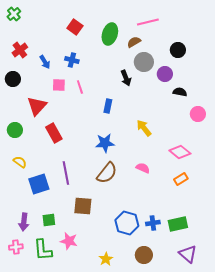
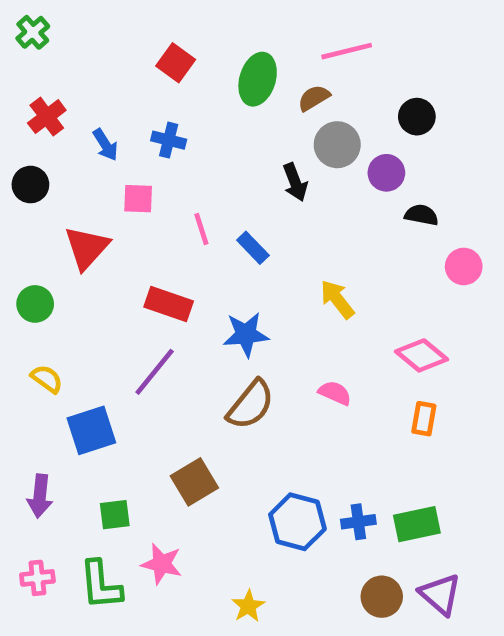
pink line: (80, 87) -> (201, 229), moved
blue rectangle: (108, 106) -> (253, 248), turned -56
red rectangle: (54, 133) -> (169, 304), moved, turned -42
purple line: (66, 173) -> (155, 372), moved, turned 50
orange rectangle: (181, 179) -> (424, 419), turned -48
brown square: (83, 206) -> (194, 482), turned -36
purple arrow: (24, 222) -> (40, 496), moved
brown circle: (144, 255) -> (382, 597), moved

